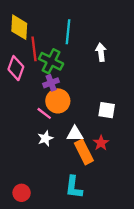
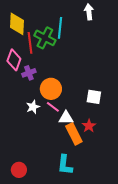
white arrow: (101, 52) -> (89, 12), moved
green cross: (51, 61) -> (45, 38), moved
purple cross: (51, 83) -> (29, 73), moved
pink line: (44, 113) -> (53, 107), moved
white star: (45, 138) -> (33, 107), moved

